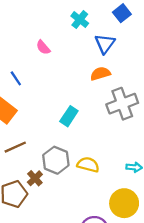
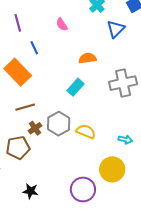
orange semicircle: (100, 74) -> (87, 58), moved
brown cross: (35, 178) -> (35, 128), moved

